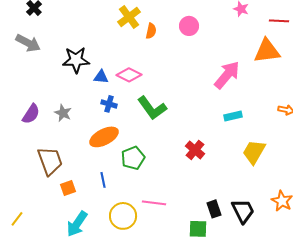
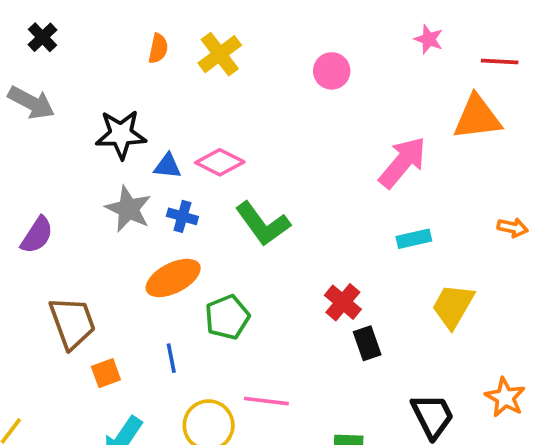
orange semicircle: (151, 31) -> (158, 49), moved
gray star: (63, 113) -> (128, 209), moved, size x1.4
black rectangle: (214, 209) -> (367, 343), moved

